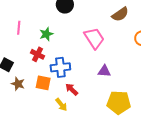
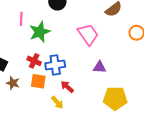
pink line: (19, 28) -> (21, 19), moved
green star: (46, 34) -> (40, 32), size x1.5
red cross: (37, 54) -> (34, 61), moved

